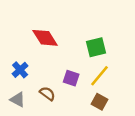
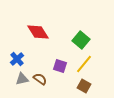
green square: (96, 47) -> (81, 40), turned -36
gray triangle: (18, 99) -> (22, 79), moved, turned -40

